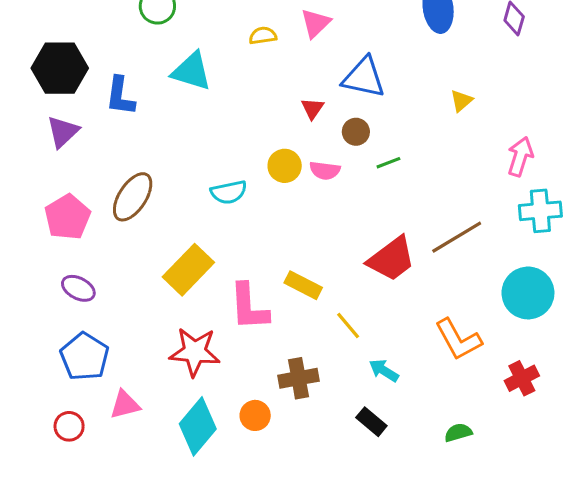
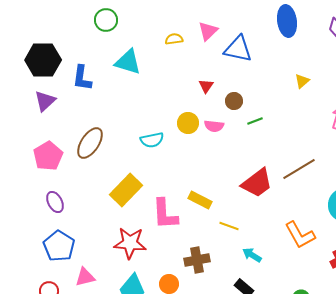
blue triangle: (364, 77) -> (238, 49), moved
purple ellipse: (78, 288) -> (55, 202), turned 35
yellow line: (348, 326) -> (229, 226), turned -30

